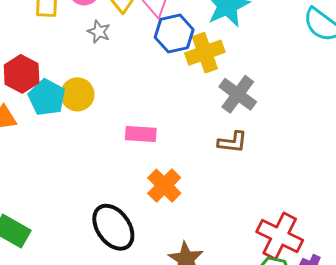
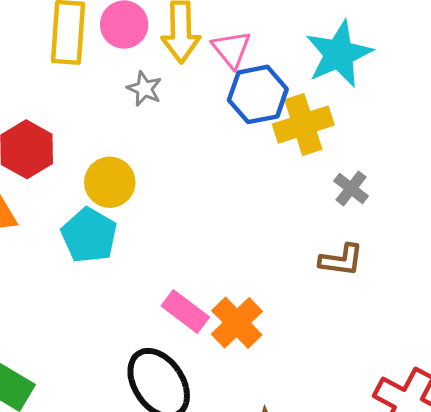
gray cross: (238, 94) -> (351, 188), size x0.6
cyan pentagon: (47, 97) -> (89, 235), moved
pink rectangle: (141, 134) -> (185, 312), moved, turned 32

